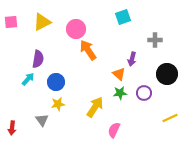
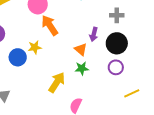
black circle: (167, 74) -> (117, 43), moved
purple circle: (144, 93) -> (116, 67), moved
yellow star: (58, 104) -> (35, 47), moved

